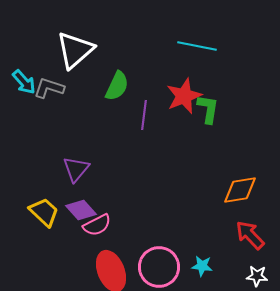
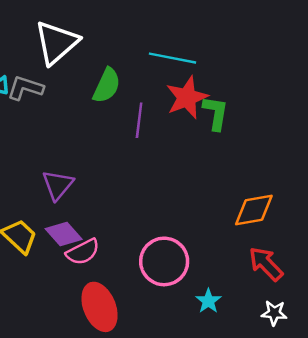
cyan line: (197, 46) -> (173, 58), moved
cyan star: (202, 266) -> (208, 301), turned 30
pink circle: (159, 267) -> (164, 261), moved

